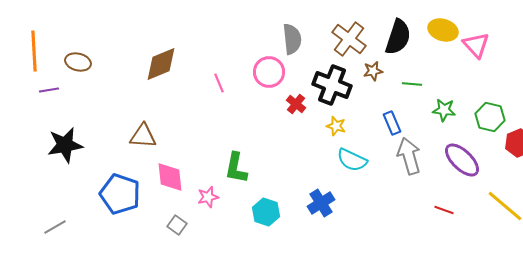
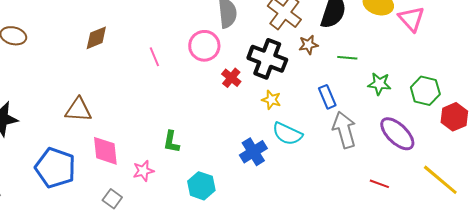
brown diamond: (161, 64) -> (96, 38), size x0.7
green L-shape: (236, 168) -> (171, 142), size x0.7
blue cross: (321, 203) -> (253, 152), moved

